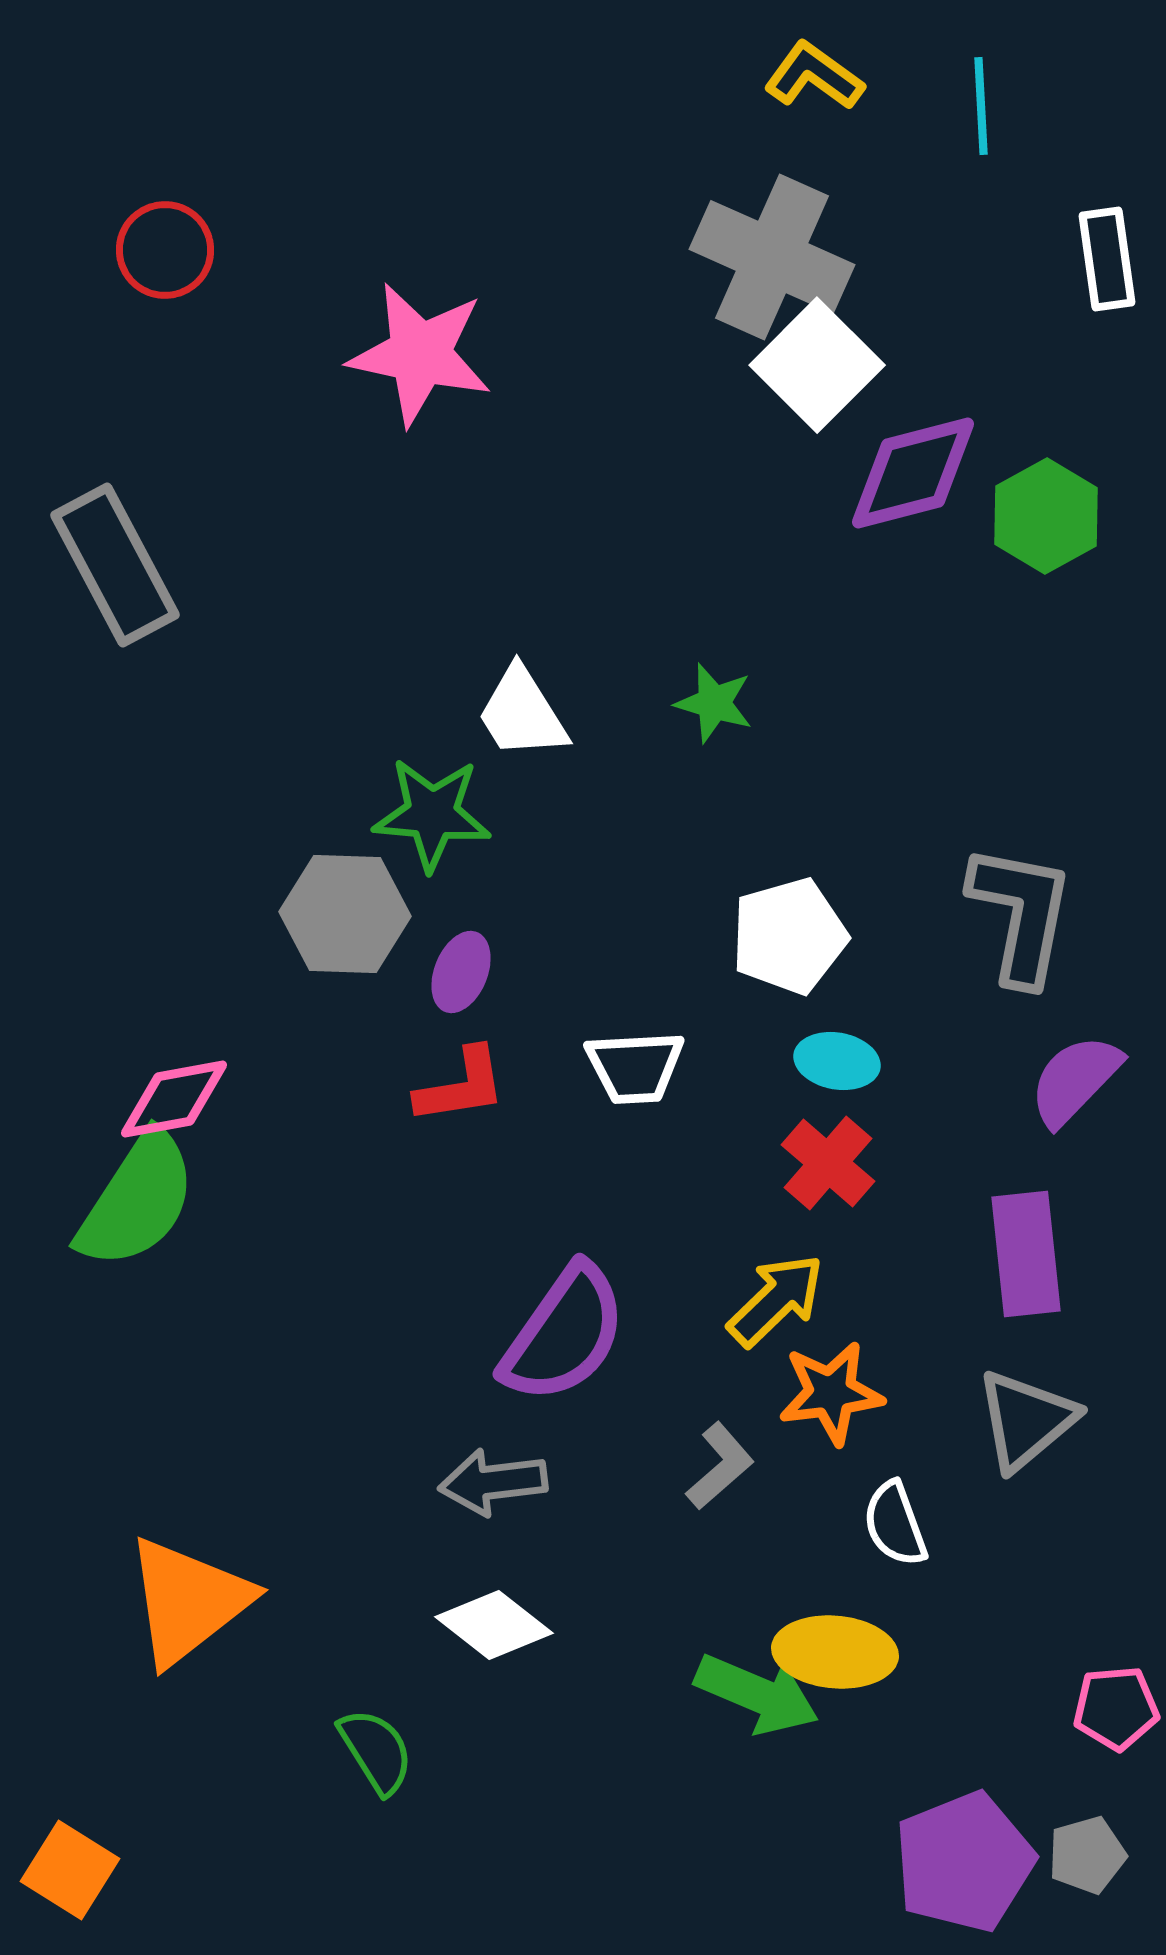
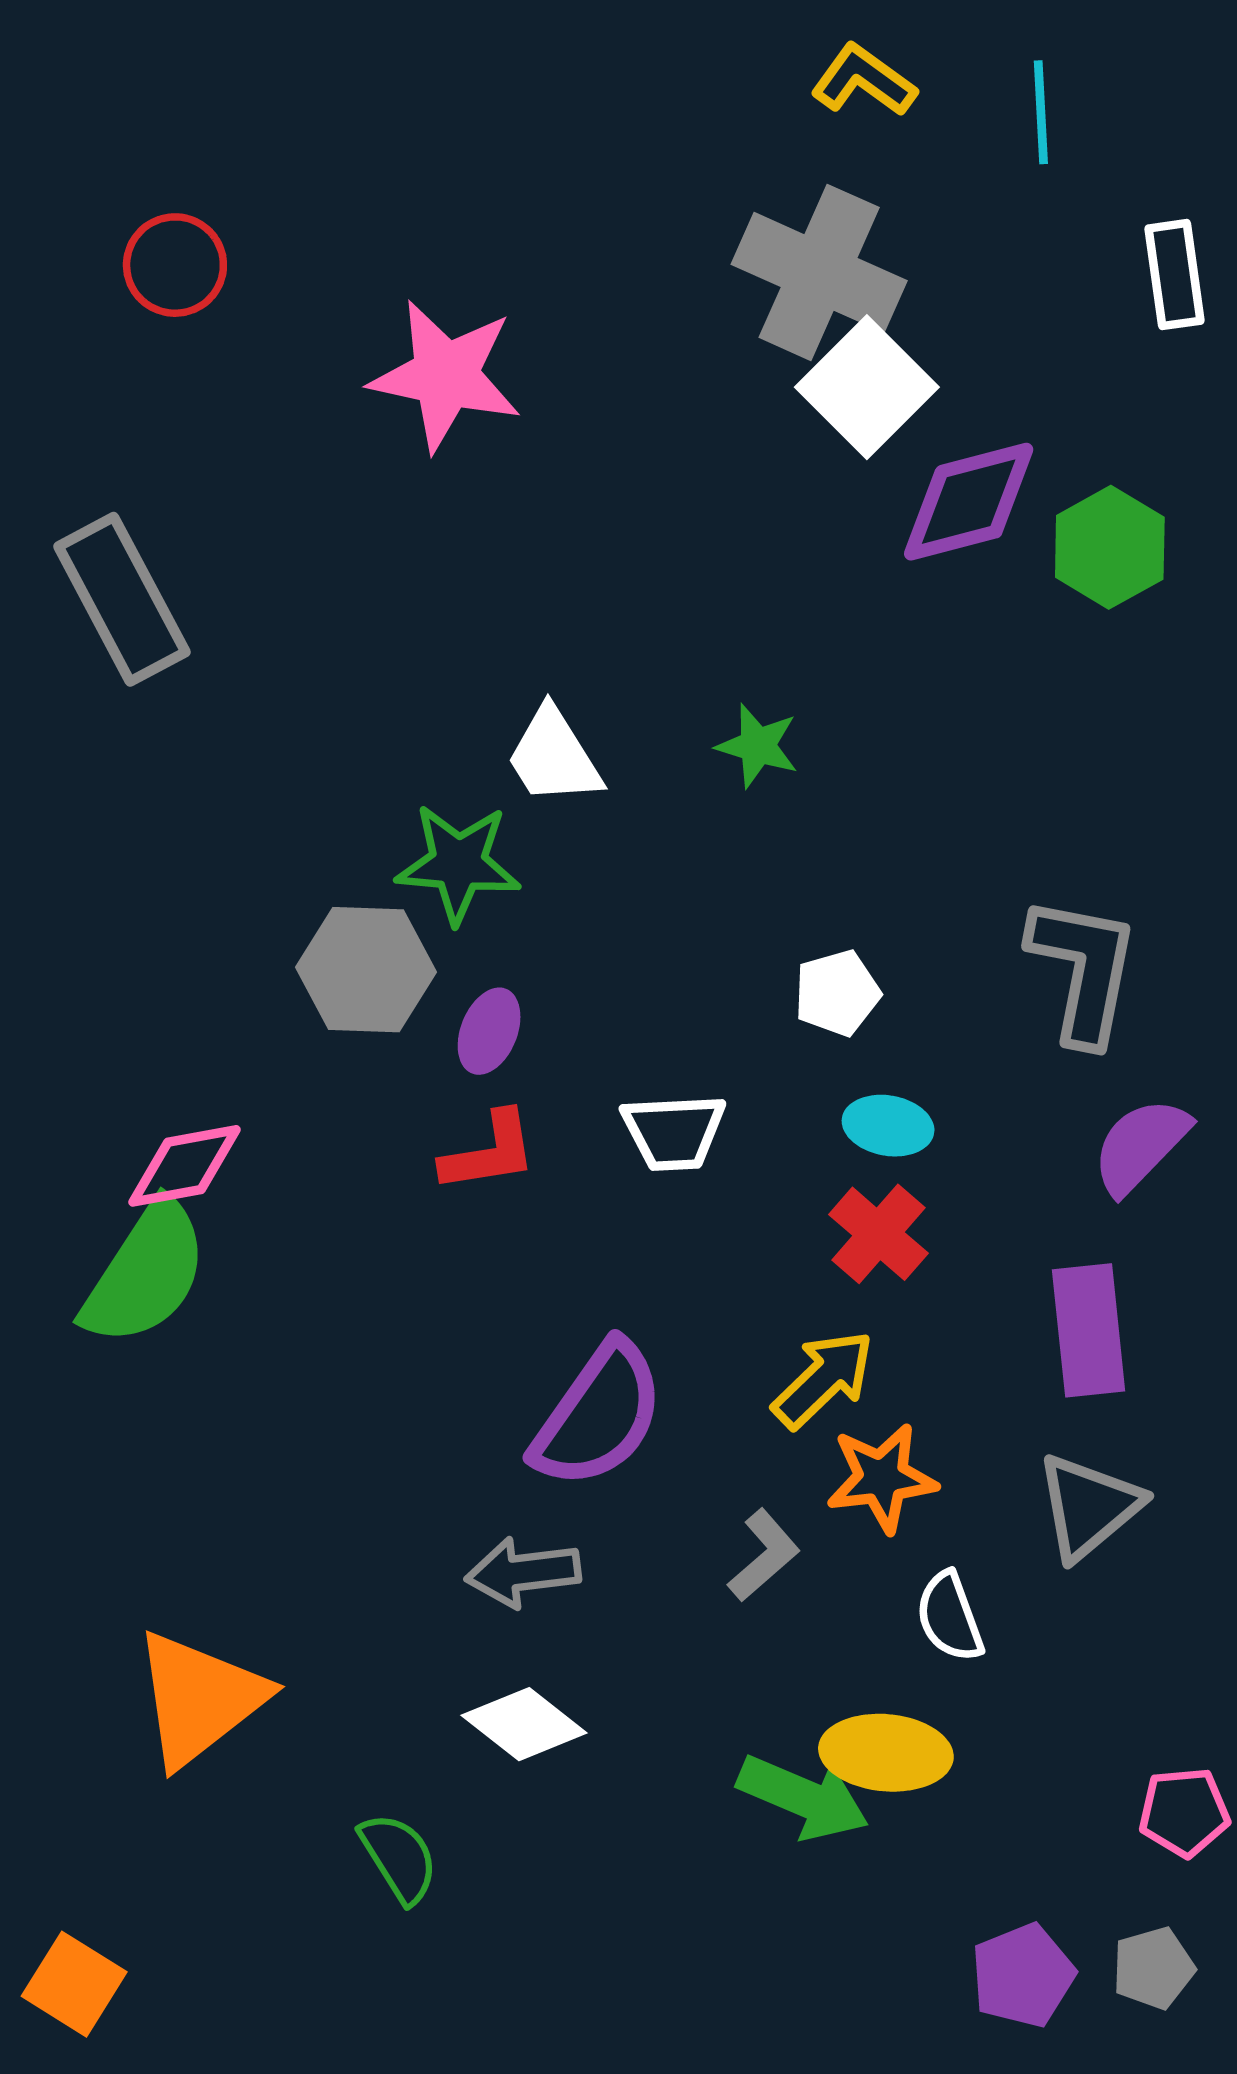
white pentagon: (789, 936) -> (837, 993), size x0.7
purple pentagon: (964, 1862) -> (1023, 1976), size x0.7

